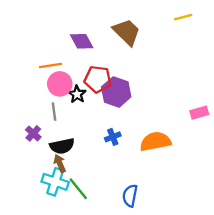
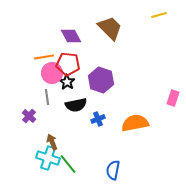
red pentagon: (98, 79) -> (68, 64), moved
pink rectangle: (199, 113) -> (173, 98), turned -56
black semicircle: (62, 146) -> (76, 105), moved

